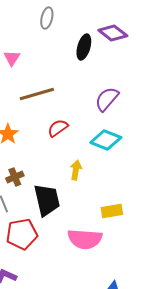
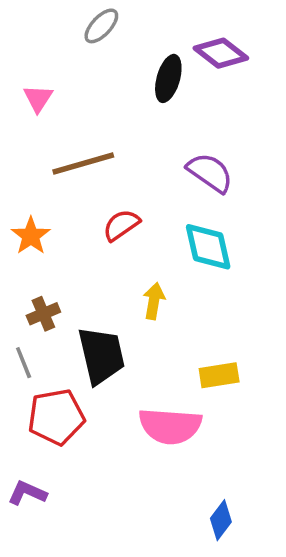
gray ellipse: (47, 18) -> (101, 26), turned 30
purple semicircle: (107, 99) -> (210, 173), turned 84
cyan diamond: (106, 140) -> (208, 247), turned 56

